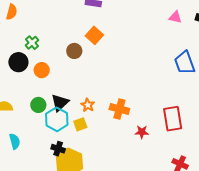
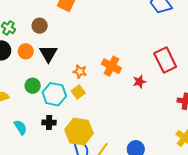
brown circle: (74, 51) -> (40, 26), moved
black triangle: (60, 103) -> (48, 54), moved
orange cross: (119, 109) -> (111, 66), turned 30
black cross: (58, 149) -> (49, 122), moved

